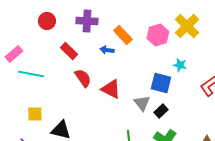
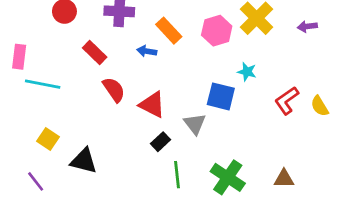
pink rectangle: (14, 54) -> (19, 57), turned -42
black rectangle: (161, 111) -> (160, 142), moved
yellow square: (35, 114) -> (48, 139), turned 35

